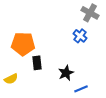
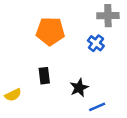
gray cross: (90, 13) -> (108, 16), turned -30
orange pentagon: (23, 44) -> (50, 31), moved

